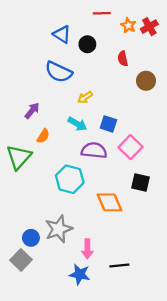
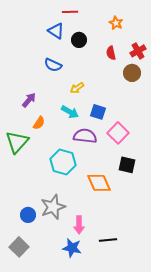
red line: (102, 13) -> (70, 12), moved
red cross: (149, 27) -> (138, 51), moved
blue semicircle: (59, 72) -> (53, 65), size x0.7
gray square: (21, 260) -> (19, 247), moved

